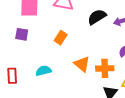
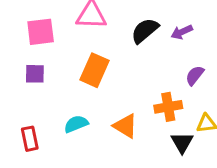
orange rectangle: (61, 38) -> (94, 70), size x1.5
orange triangle: (82, 64) -> (125, 126), moved

